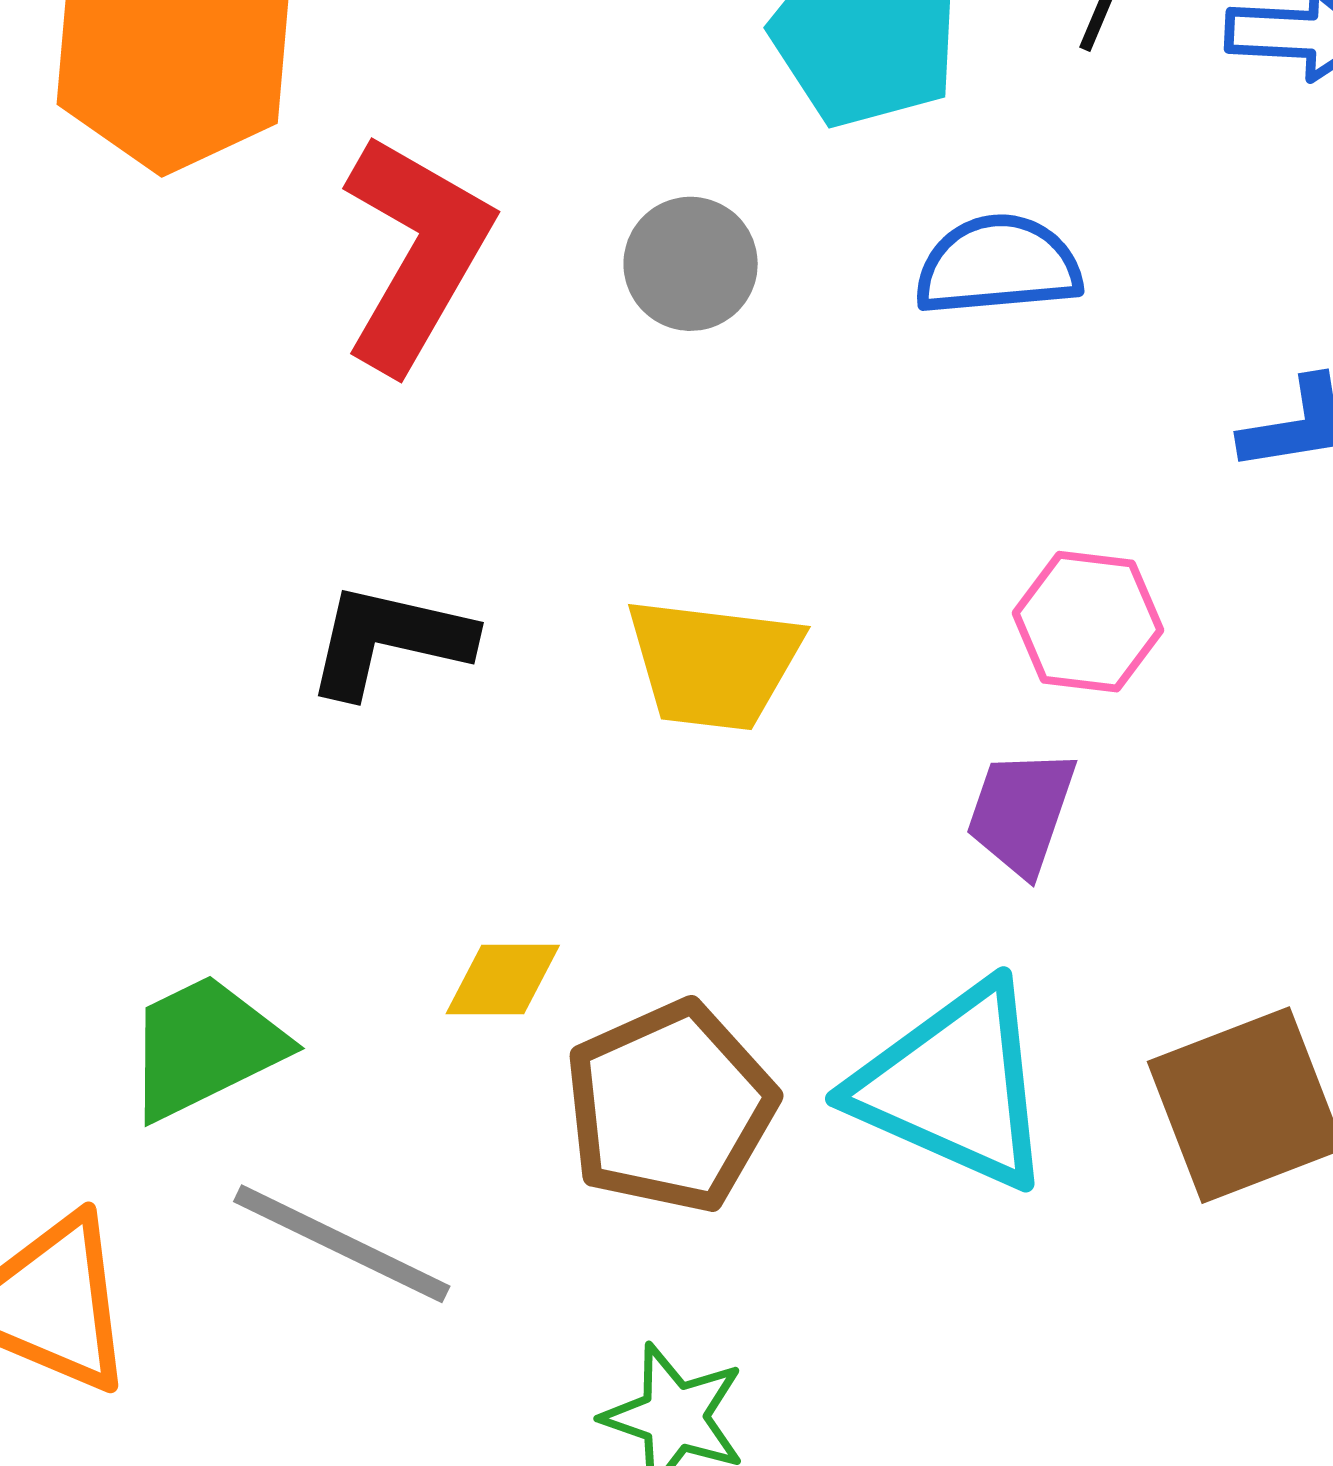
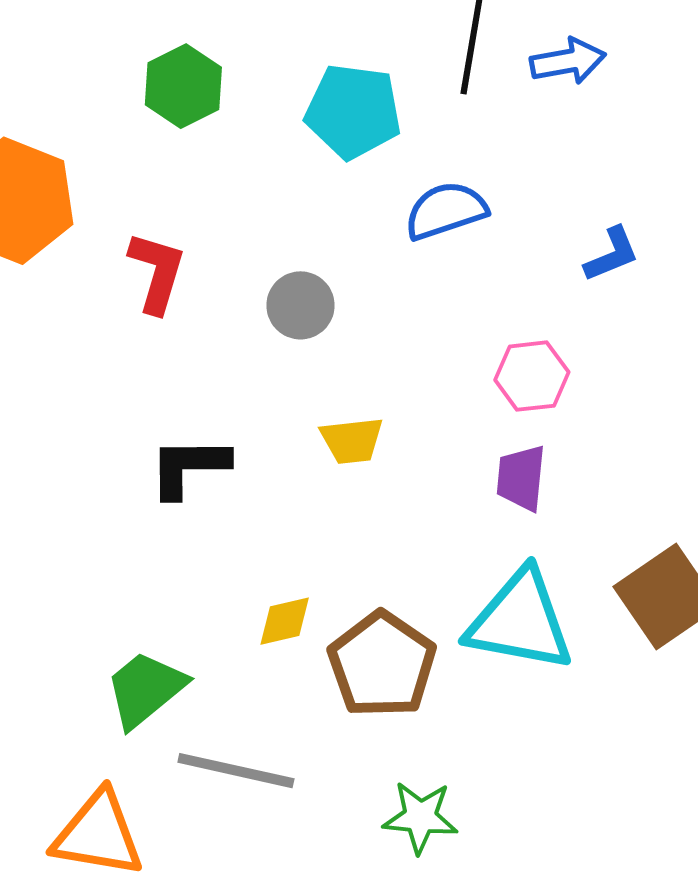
red L-shape: (416, 252) -> (157, 272), size x0.7
gray circle: (691, 264) -> (300, 305), moved
yellow trapezoid: (714, 664) -> (352, 441), size x0.7

